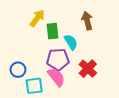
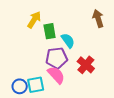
brown arrow: (87, 21) -> (98, 18), moved
blue circle: (18, 70) -> (20, 86), moved

